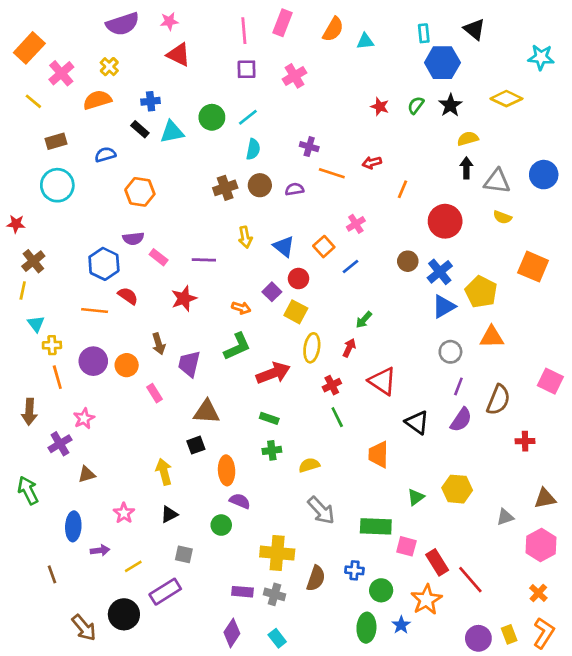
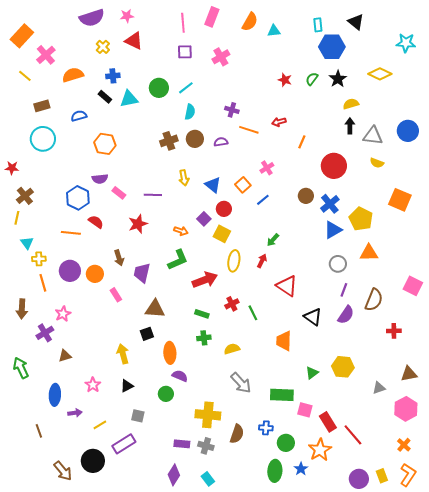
yellow cross: (109, 67) -> (103, 47), moved
red cross: (332, 385) -> (232, 304), moved

